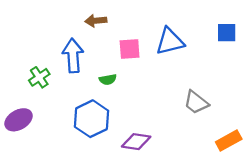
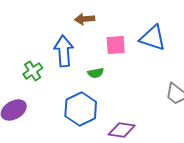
blue triangle: (170, 41) -> (153, 38), turned 32

